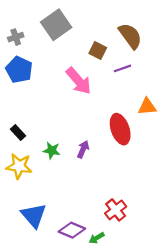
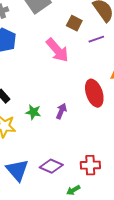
red cross: (116, 210) -> (90, 165), turned 36
purple diamond: (72, 230) -> (51, 166), moved

